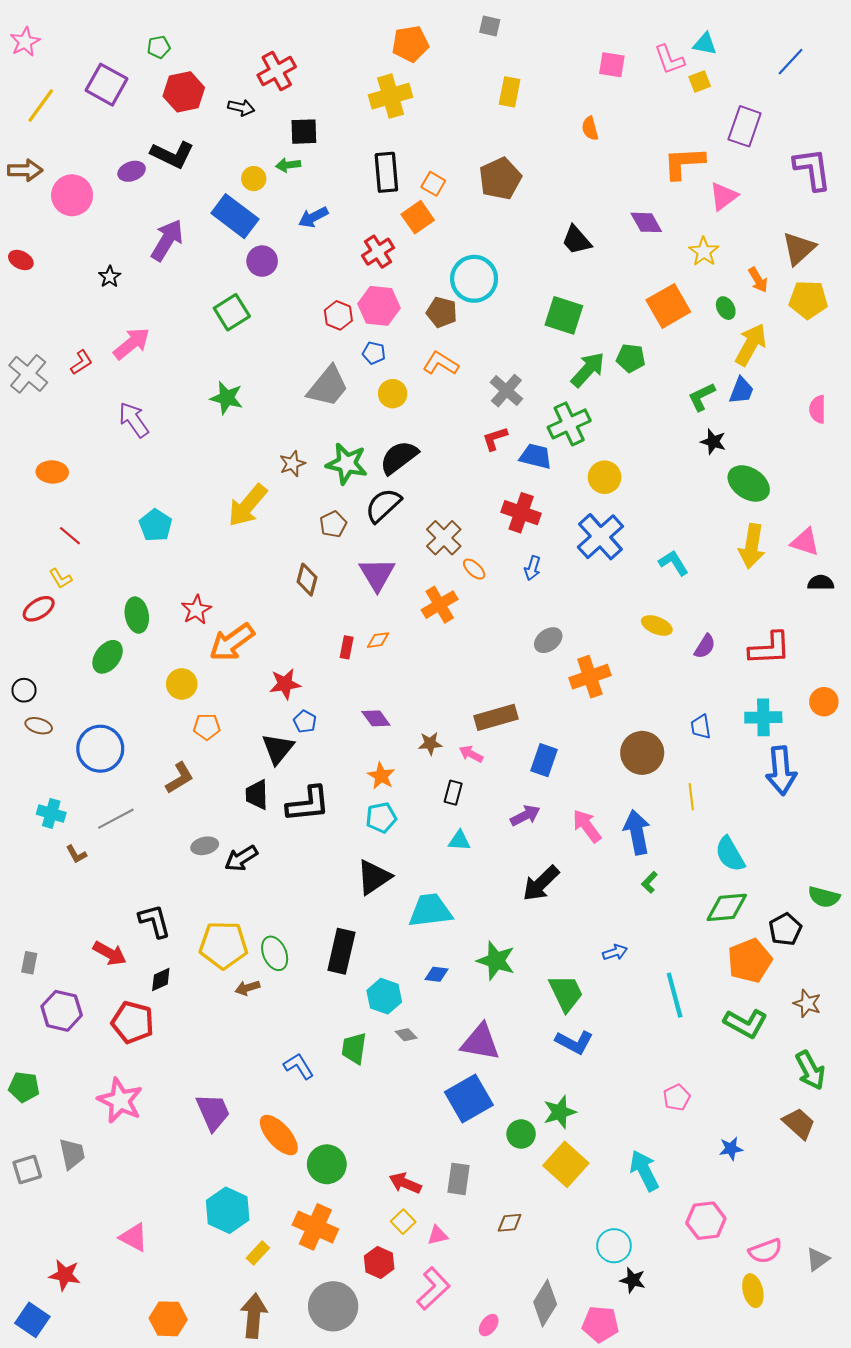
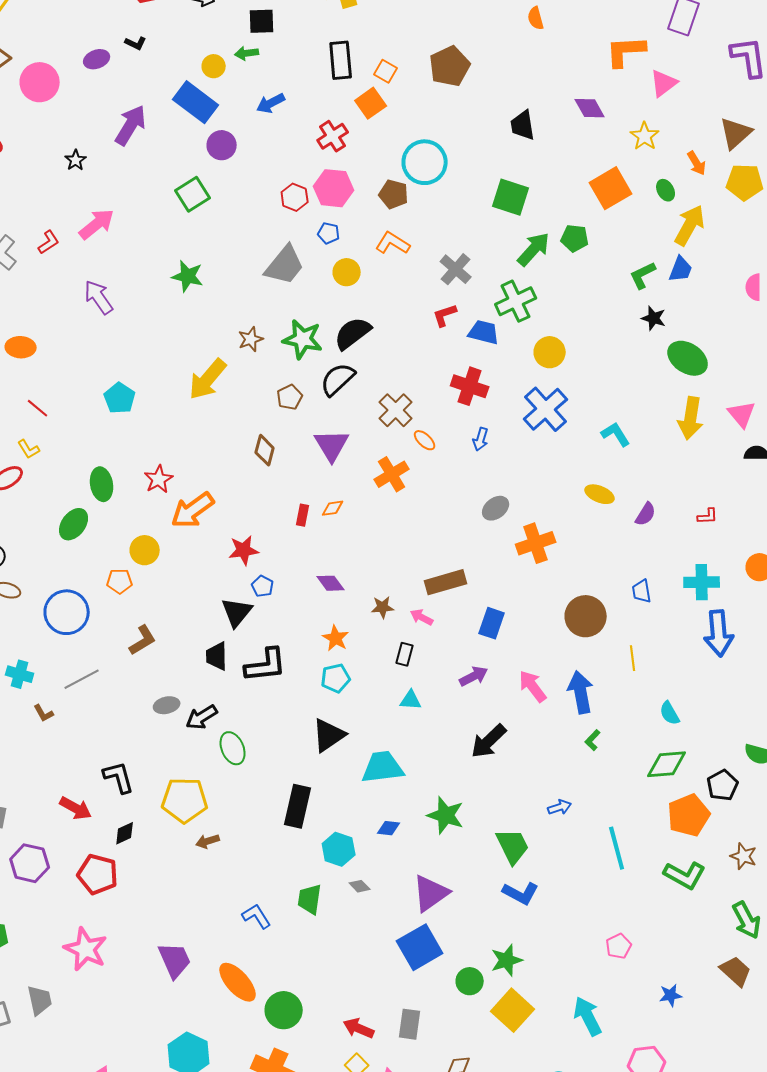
black L-shape: (172, 155) -> (136, 43), size x0.5
black trapezoid: (576, 240) -> (523, 125), turned 32
pink triangle: (805, 542) -> (742, 414), turned 32
red L-shape: (770, 648) -> (708, 516), size x0.5
orange pentagon: (207, 727) -> (120, 581), moved
cyan semicircle: (730, 854) -> (670, 713), size x0.7
green ellipse: (275, 953) -> (233, 748), moved
purple triangle: (480, 1042) -> (431, 893), turned -45

